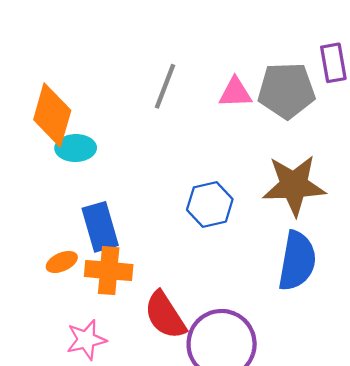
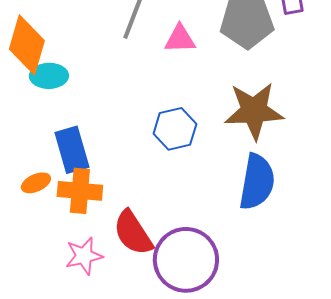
pink triangle: (235, 93) -> (180, 39), moved
pink star: (86, 340) -> (84, 256), moved

